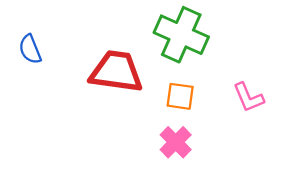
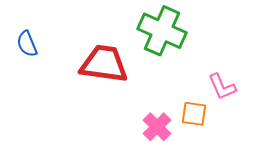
orange square: (180, 96) -> (194, 114), moved

